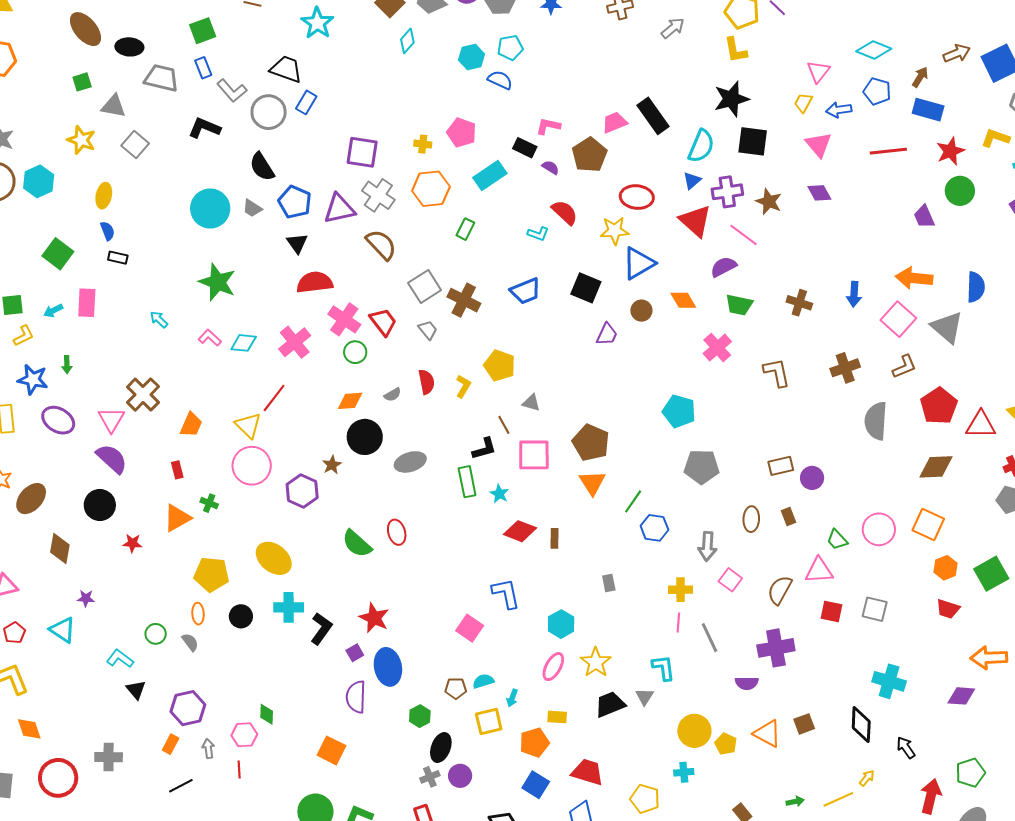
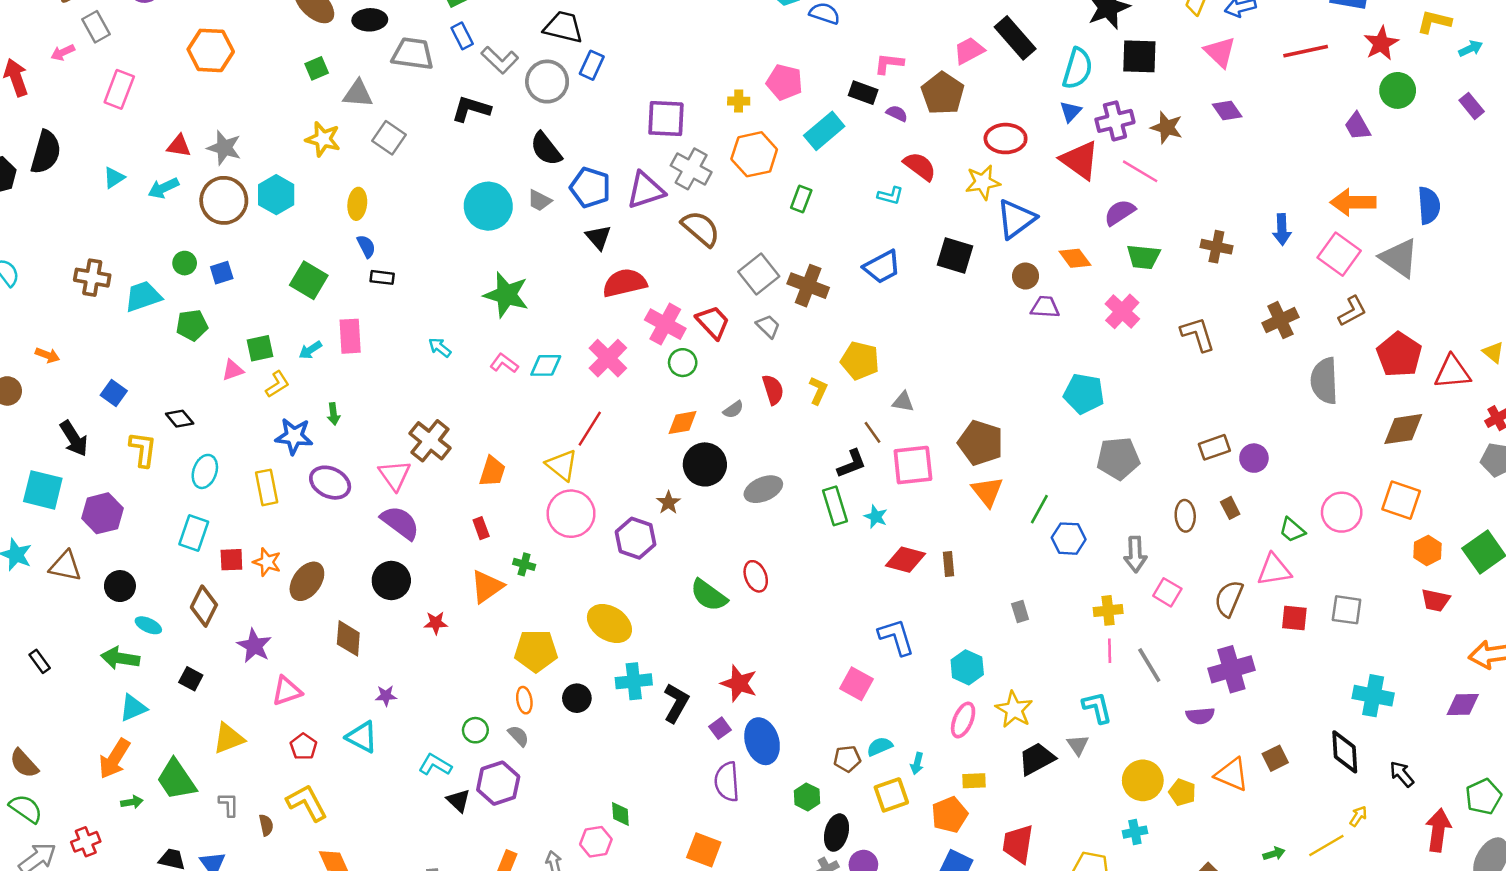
purple trapezoid: (607, 334) -> (1045, 307), moved, turned -105
purple hexagon: (188, 708) -> (498, 783), moved
red trapezoid: (588, 772) -> (1018, 844), turned -92

